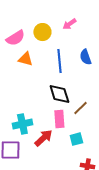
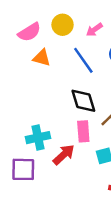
pink arrow: (69, 24) -> (94, 30), moved
blue line: (59, 61) -> (83, 60), turned -30

